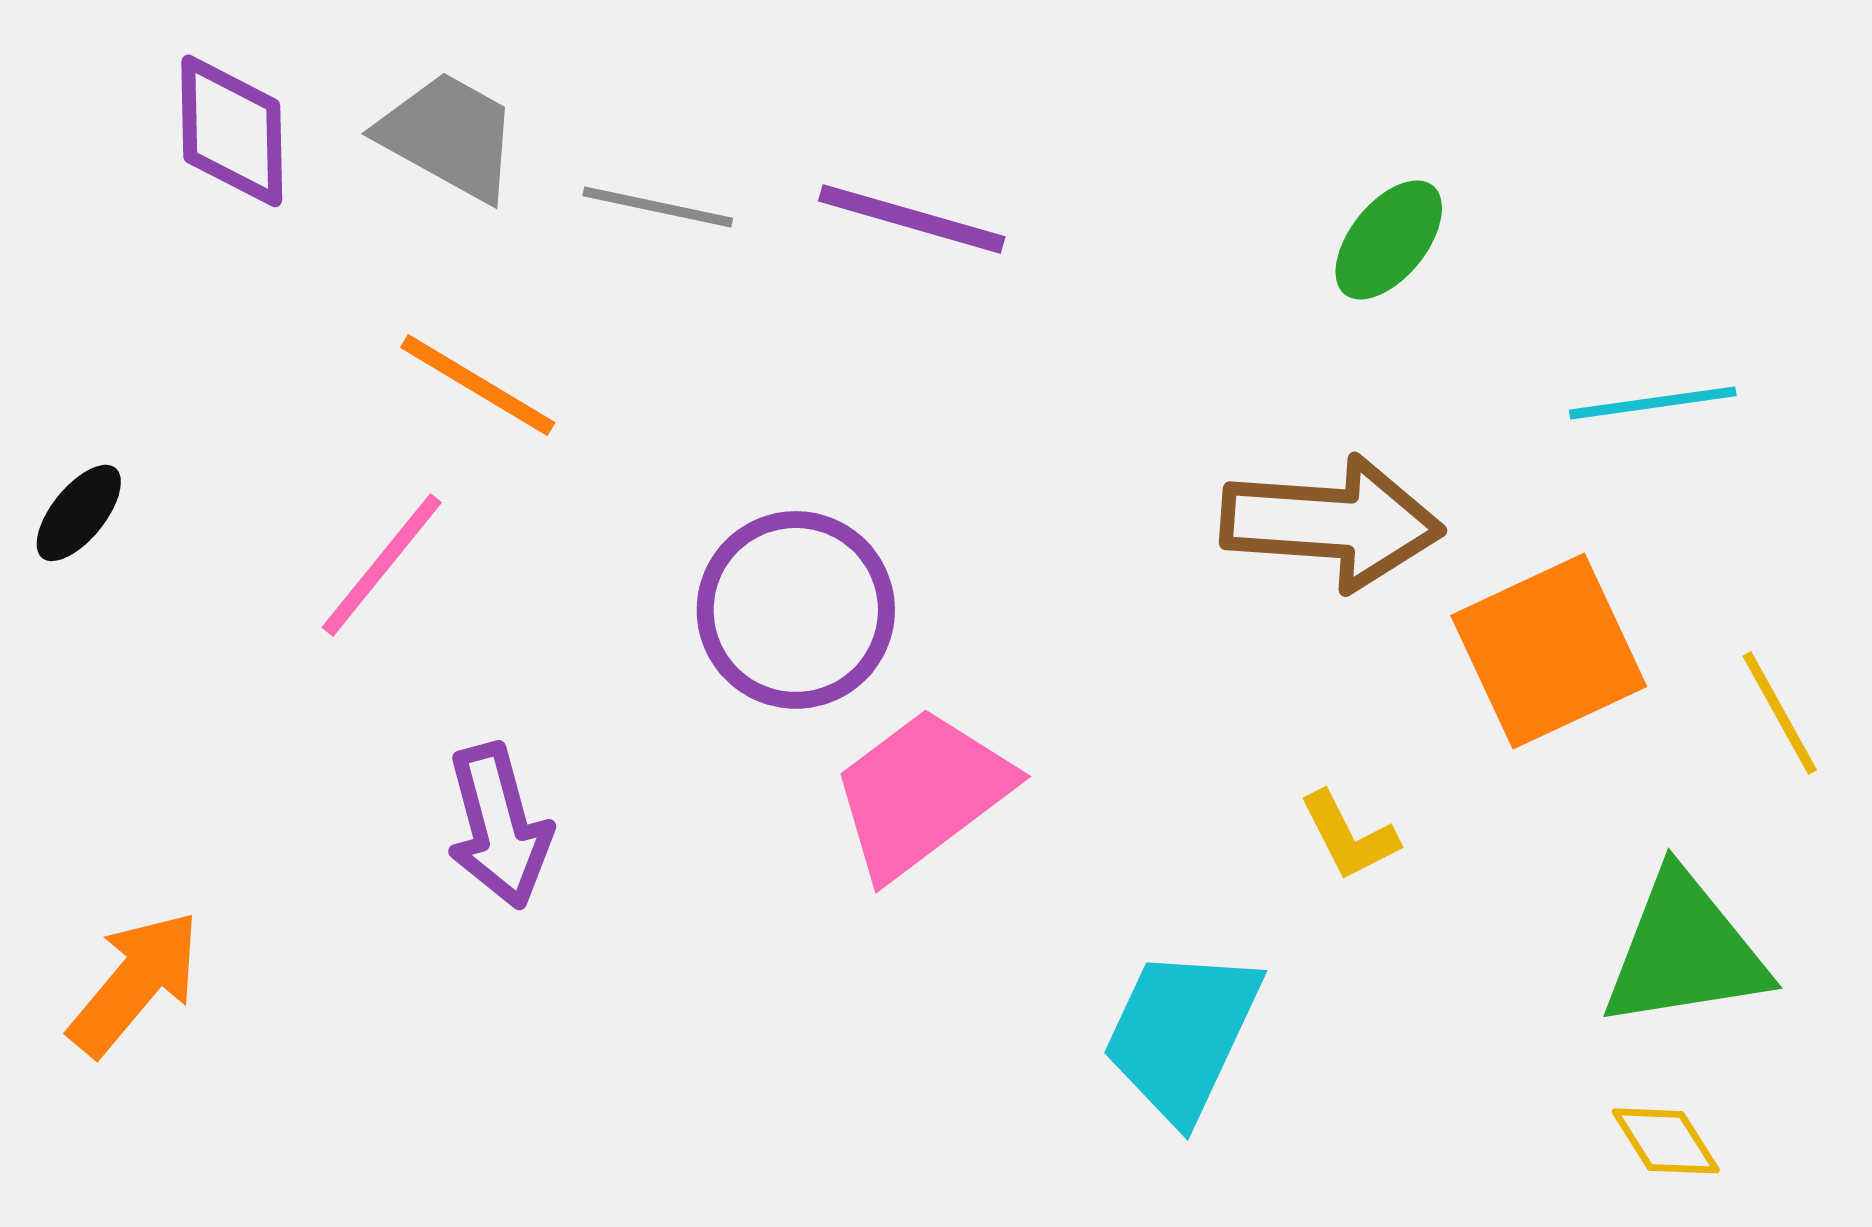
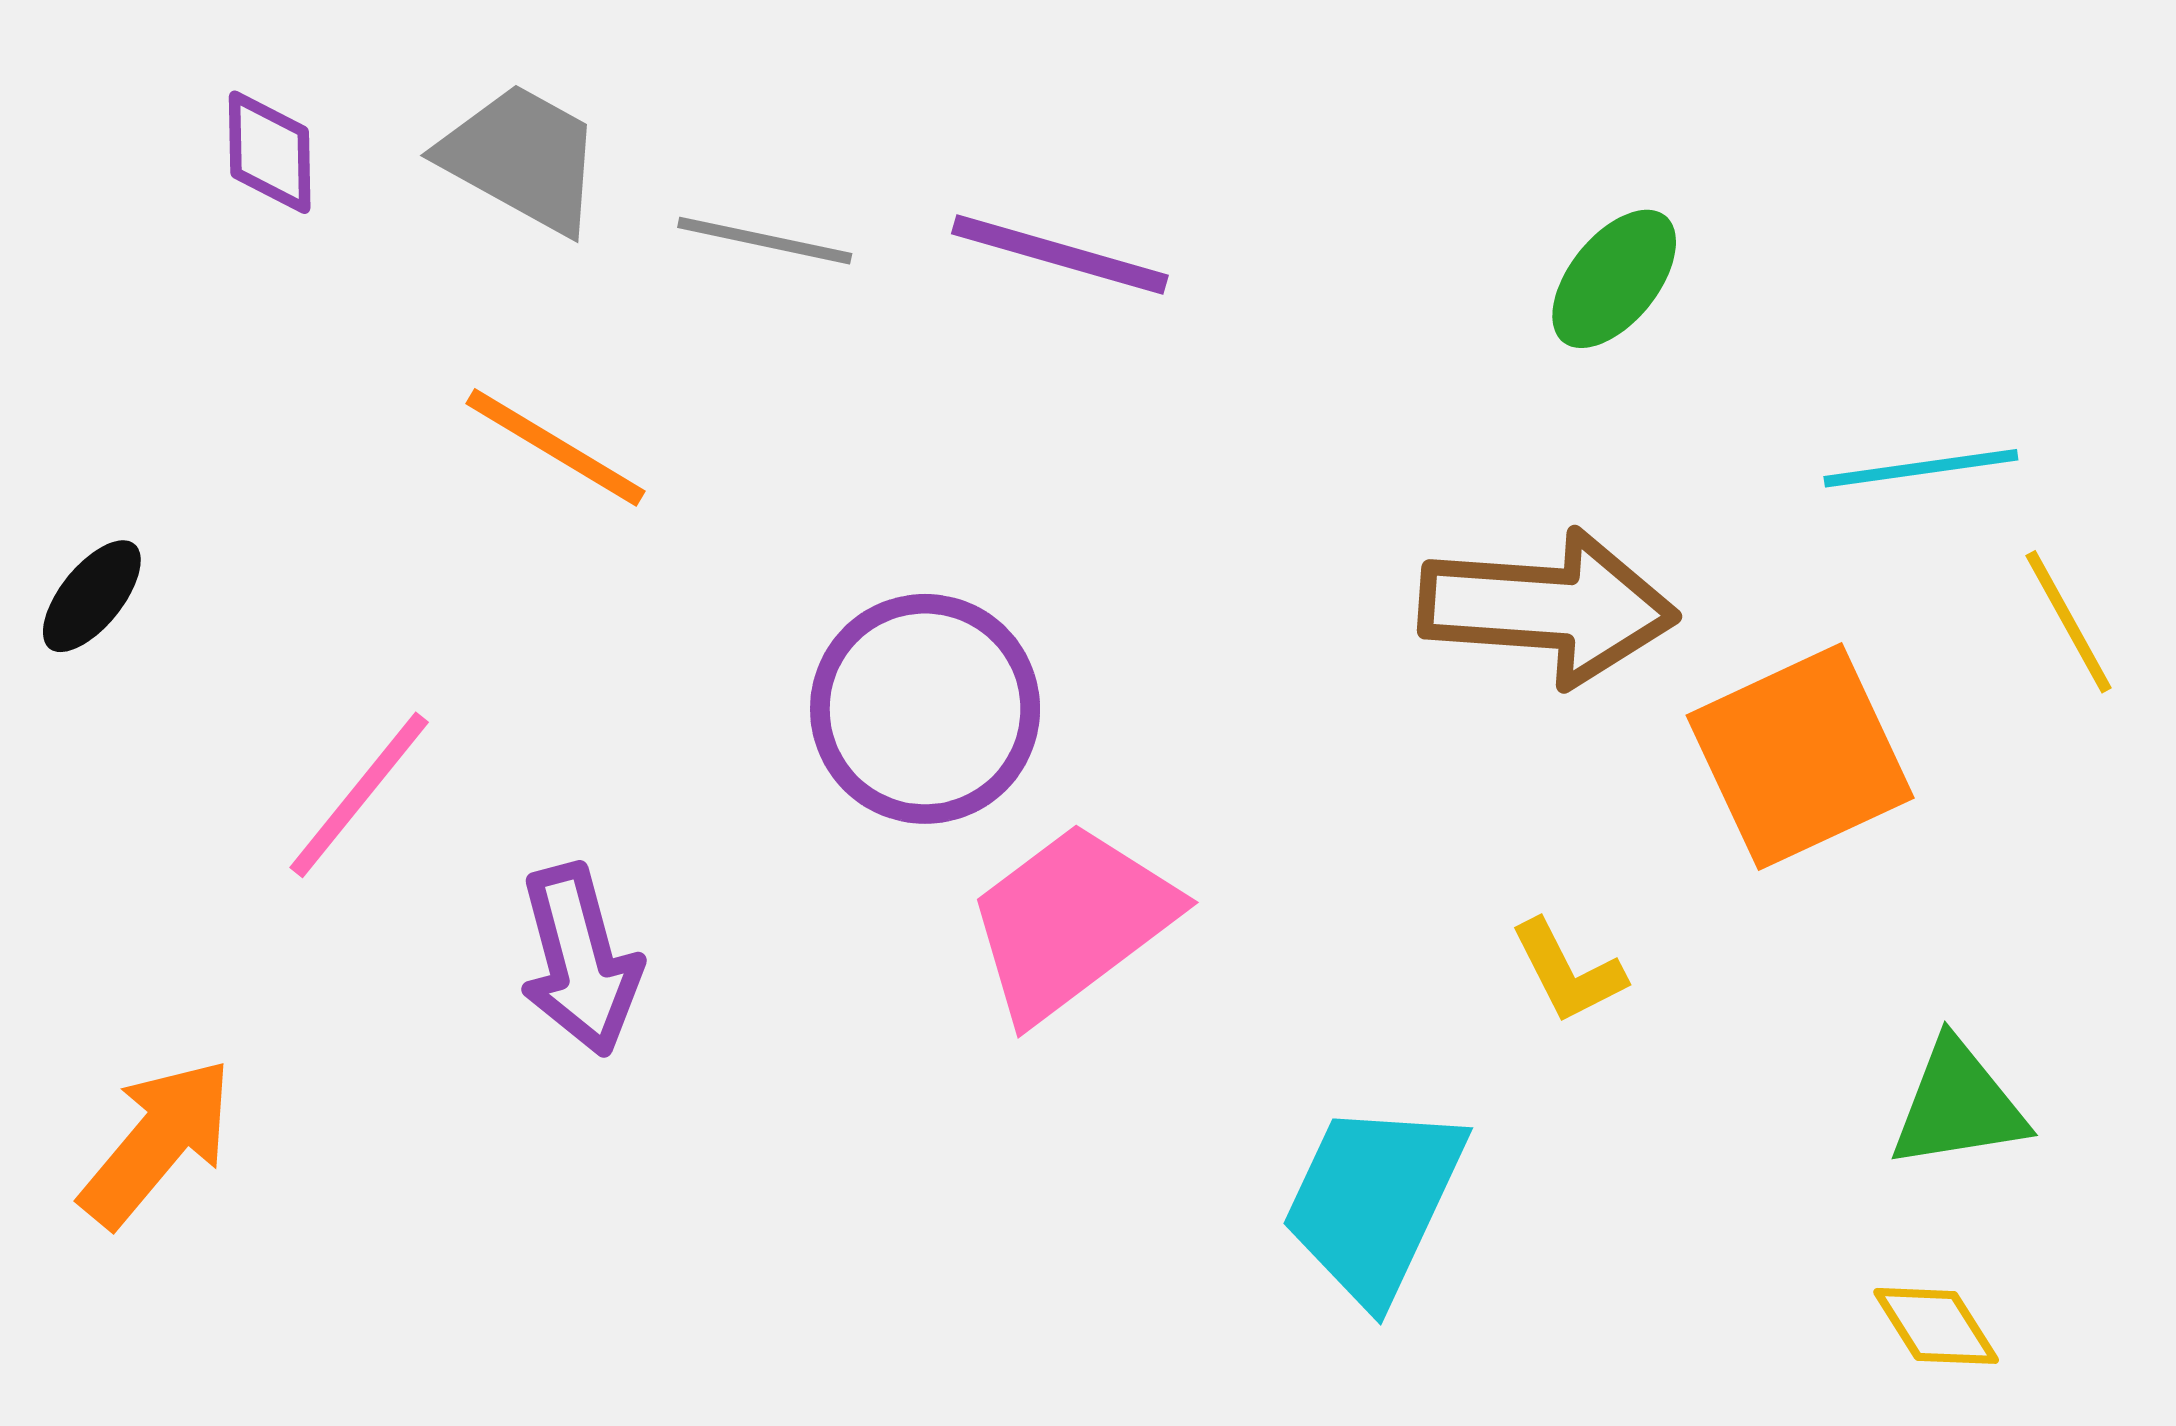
purple diamond: (232, 131) -> (270, 152), size x0.7
pink line: (382, 565) -> (359, 795), moved
yellow line: (1780, 713) -> (2069, 622), moved
green triangle: (1685, 951) -> (1958, 1105), size x0.7

